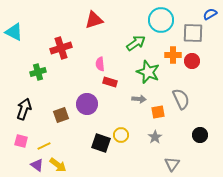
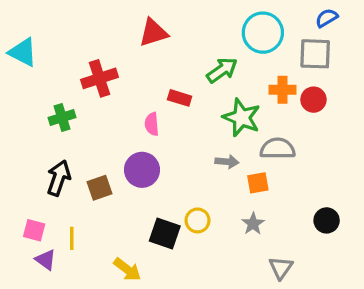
blue semicircle: (210, 14) -> (327, 18), moved
pink semicircle: (100, 64) -> (152, 124), moved
red rectangle: (110, 82) -> (180, 98), moved
gray semicircle: (181, 99) -> (278, 149), moved, turned -65
black arrow: (24, 109) -> (59, 178), moved
yellow line: (44, 146) -> (72, 238), turned -64
purple triangle: (37, 165) -> (46, 260), moved
yellow arrow: (58, 165) -> (127, 269), moved

